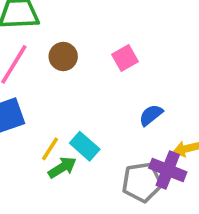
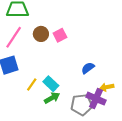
pink square: (125, 58) -> (60, 35), moved
green arrow: (62, 167) -> (52, 98), moved

